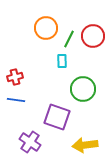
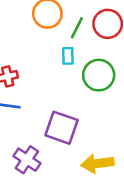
green circle: (83, 89) -> (99, 75), moved

